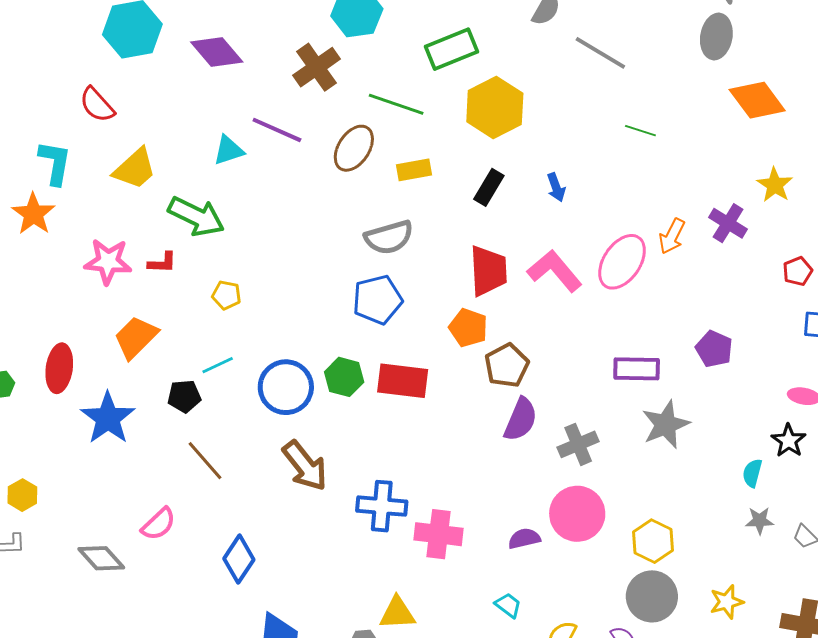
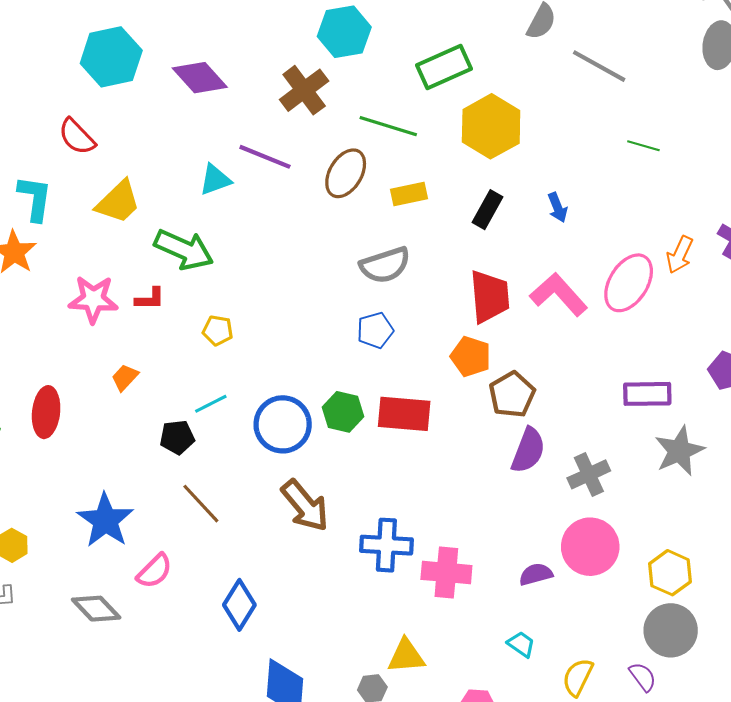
blue pentagon: (377, 300) -> (375, 330), size x0.7
orange trapezoid: (136, 337) -> (125, 377), size x0.6
blue star: (108, 418) -> (105, 520), moved

